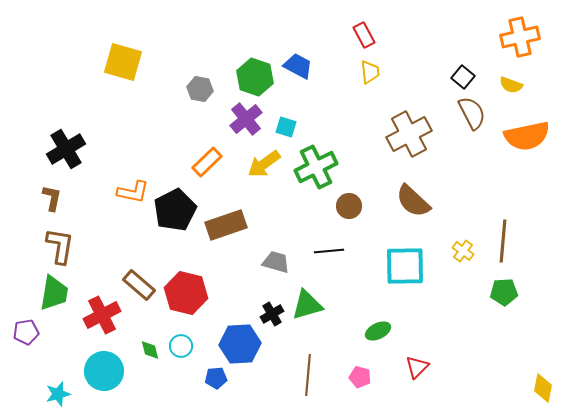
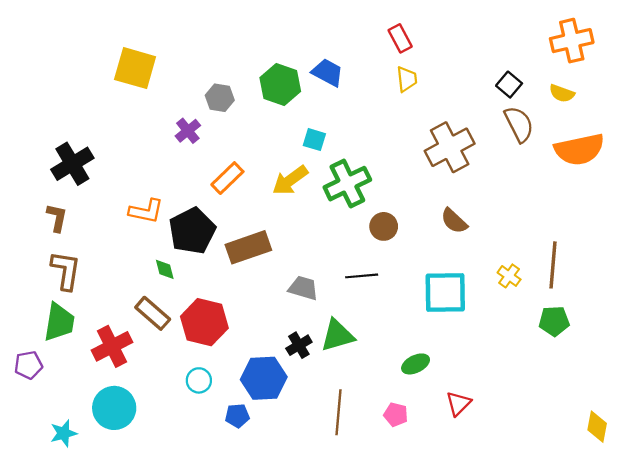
purple cross: (246, 119) -> (188, 131), moved, size x0.7
brown semicircle: (413, 201) -> (454, 221), size x0.7
green diamond: (150, 350) -> (165, 269), moved

